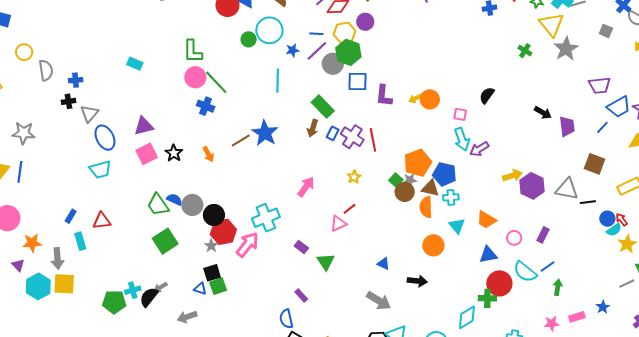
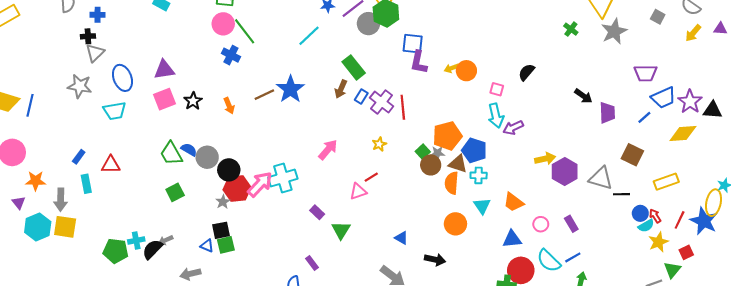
cyan line: (278, 81) -> (309, 36), turned 40
blue square: (358, 81) -> (413, 44), moved
gray triangle: (89, 114) -> (95, 53), moved
gray star: (23, 133) -> (80, 86), moved
purple rectangle: (543, 235) -> (571, 224), turned -63
green square: (165, 241) -> (175, 192), size x0.7
pink arrow: (247, 245) -> (260, 184), moved

